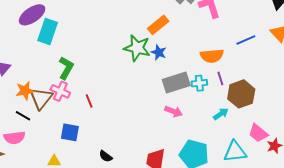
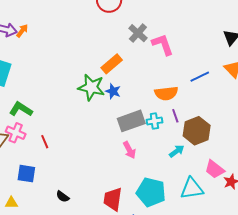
green L-shape: (66, 68) -> (21, 109), turned -85
pink arrow: (174, 111) -> (129, 150), turned 42

